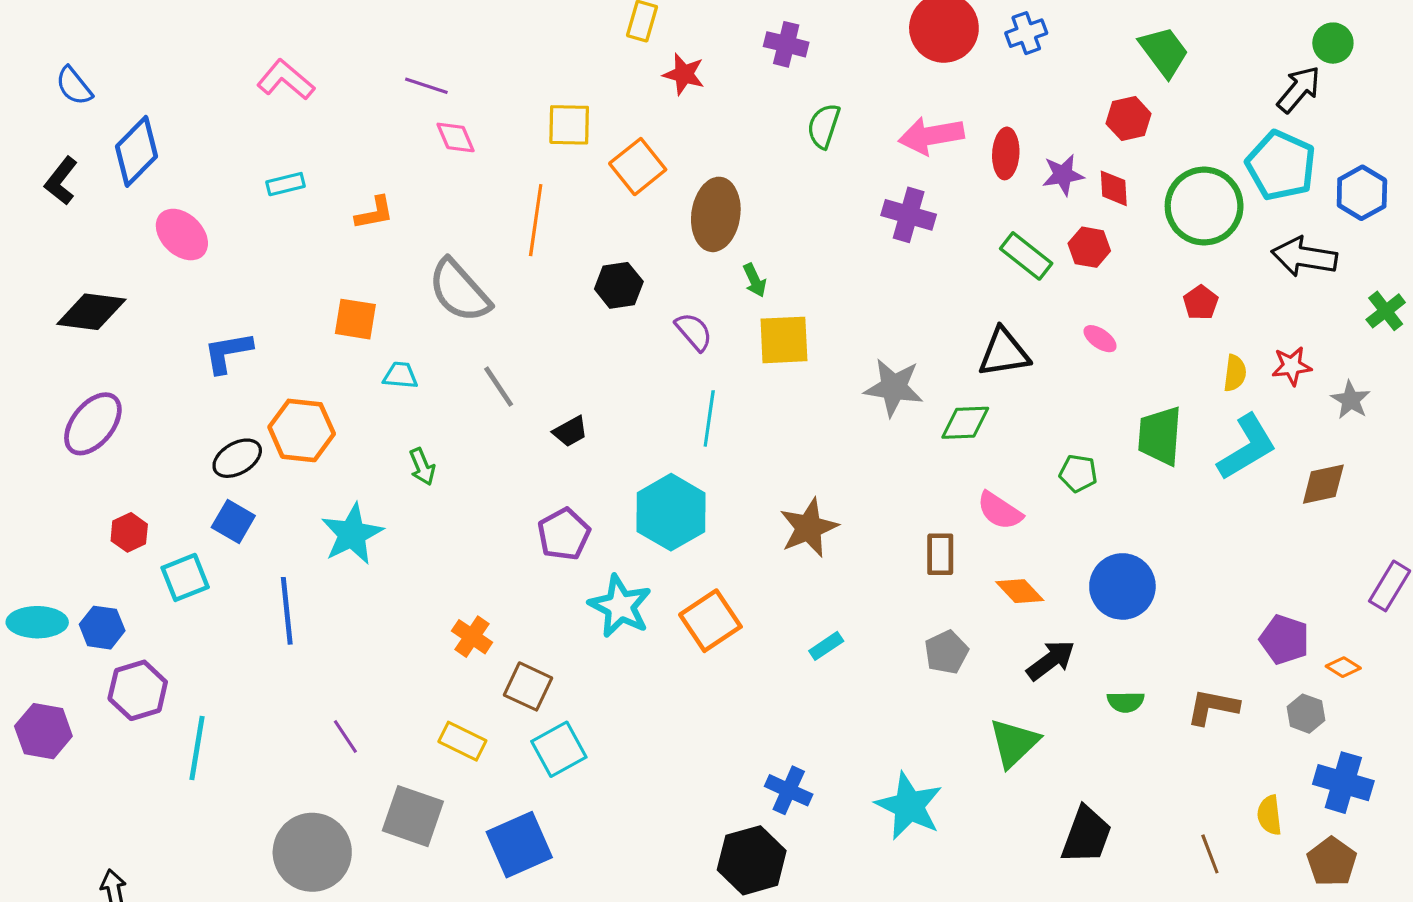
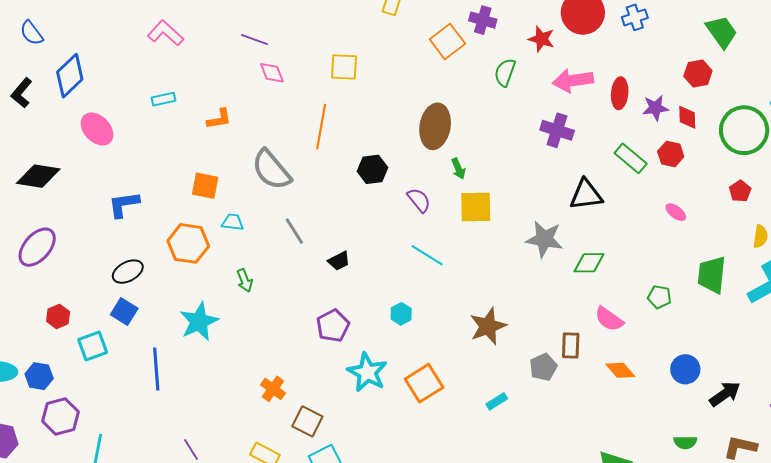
red star: (684, 74) -> (541, 39), moved
orange square: (638, 167) -> (447, 42), moved
black triangle: (1004, 353) -> (586, 195), moved
cyan line: (709, 418) -> (427, 255), turned -68
orange hexagon: (302, 430) -> (188, 243), moved
cyan hexagon: (671, 512) -> (401, 314), size x0.5
blue circle: (1122, 586) -> (685, 369), size x0.7
gray pentagon: (946, 652) -> (543, 367), moved
black arrow: (1051, 660) -> (725, 394), moved

